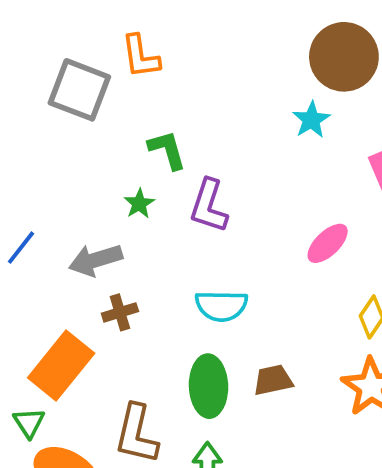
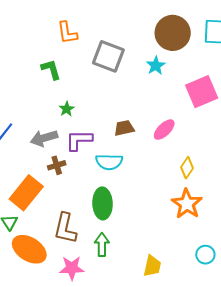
gray square: (79, 90) -> (108, 56), moved
green L-shape: (167, 150) -> (51, 69), moved
purple L-shape: (209, 206) -> (79, 140), moved, turned 72
brown trapezoid: (273, 380) -> (124, 128), moved

